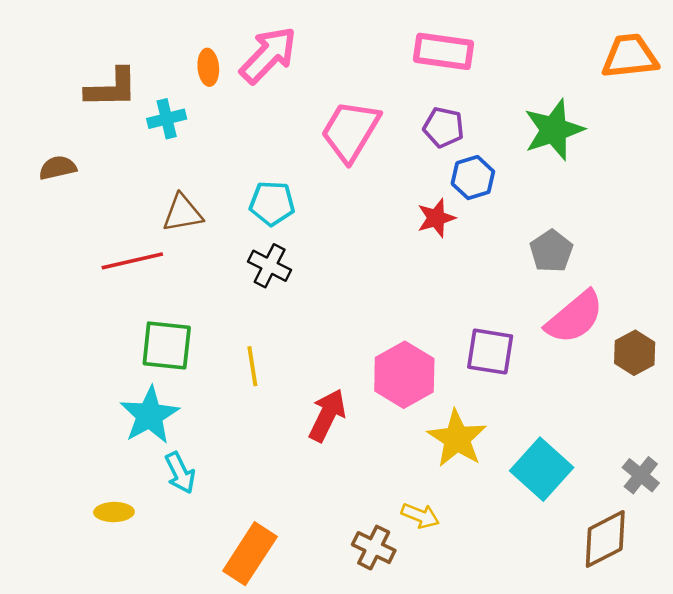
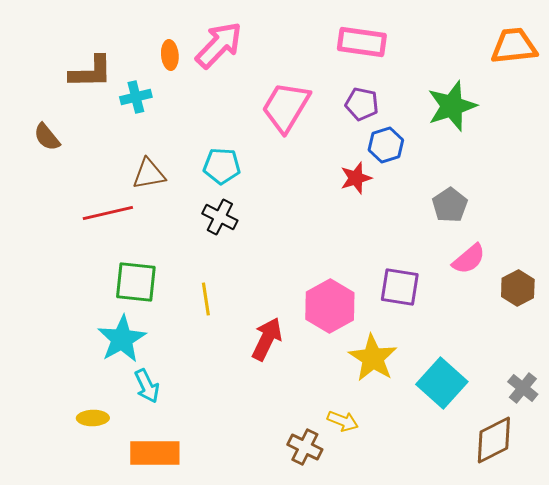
brown semicircle: (58, 168) -> (47, 137), turned -116
pink semicircle: (575, 317) -> (469, 259), size x0.7
orange rectangle: (250, 554) -> (155, 453), moved, turned 57

